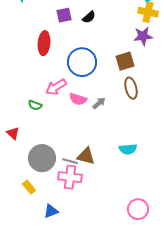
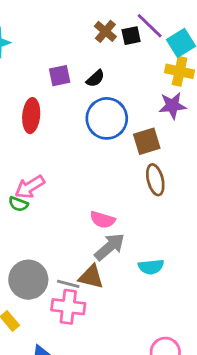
blue circle: (82, 62) -> (107, 118), moved
pink arrow: (56, 87) -> (30, 187), moved
pink semicircle: (78, 99) -> (103, 220), moved
gray arrow: (99, 103) -> (110, 247), moved, size x1.6

